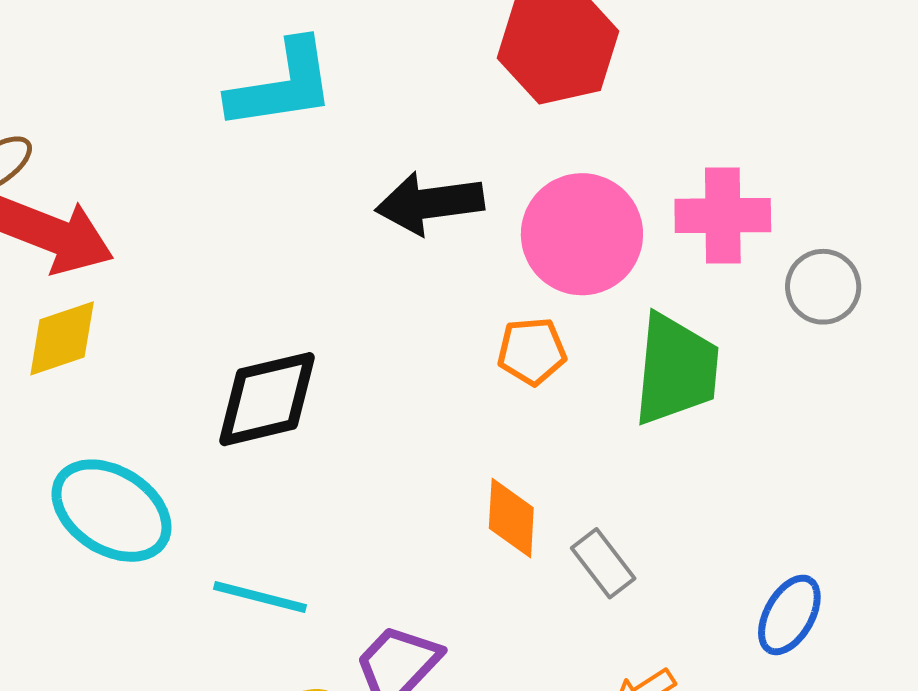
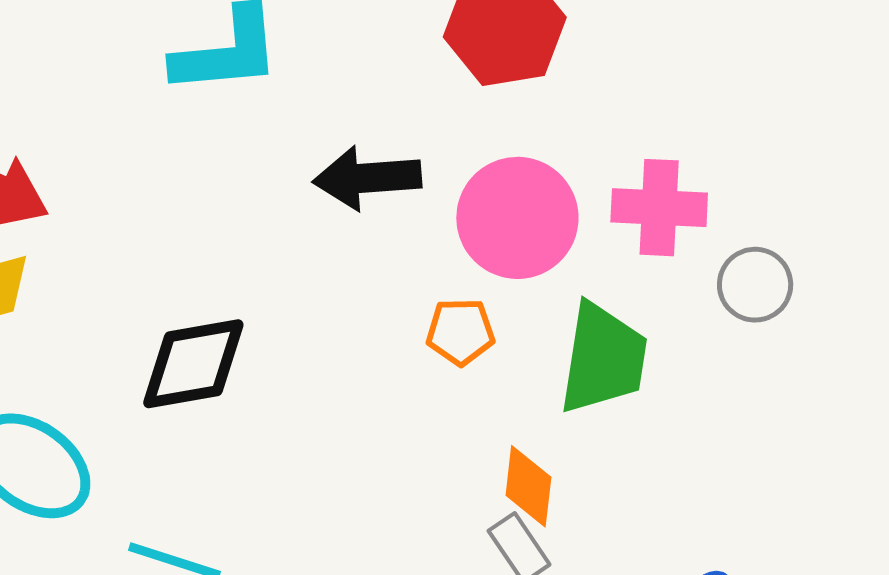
orange diamond: (511, 518) -> (528, 486), moved

